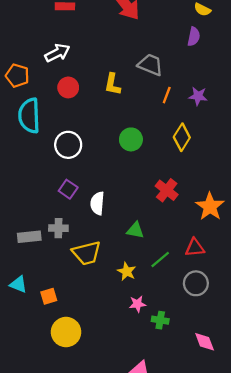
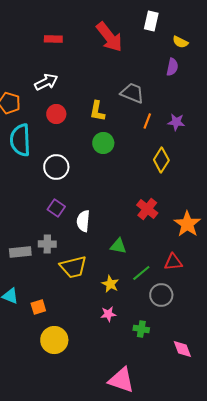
green circle: (131, 139) -> (103, 143), moved
gray circle: (196, 283) -> (161, 295), moved
pink star: (137, 304) -> (108, 314), moved

